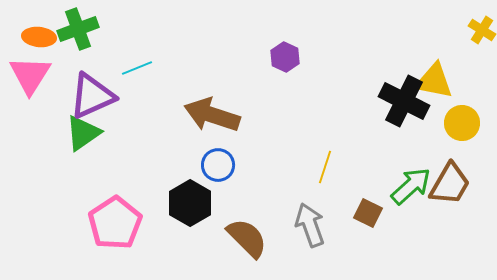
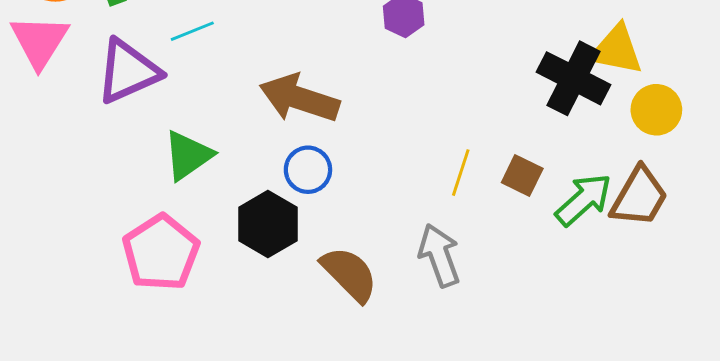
green triangle: (83, 133) -> (188, 155), moved
brown square: (368, 213) -> (522, 175), moved

